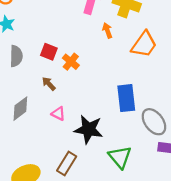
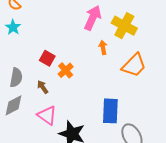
gray semicircle: (16, 56) -> (16, 78), moved
pink triangle: (58, 114) -> (47, 115), size x1.5

